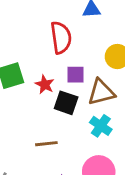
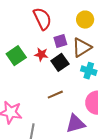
black square: (66, 103) -> (60, 62), turned -36

